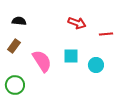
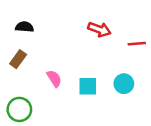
cyan square: (71, 56) -> (88, 86), moved
pink semicircle: (42, 61) -> (54, 78), size x0.6

